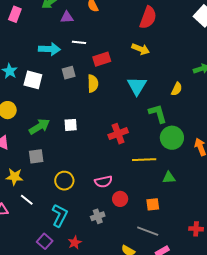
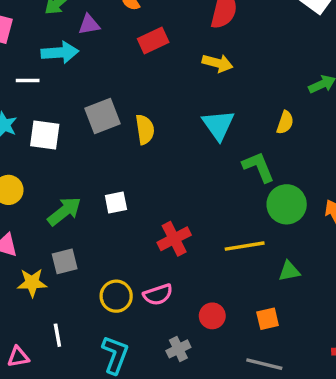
white line: (79, 42) -> (28, 80), moved
cyan arrow: (49, 49) -> (60, 52), moved
red rectangle: (102, 59) -> (153, 41), moved
gray square: (69, 73) -> (103, 116), size x1.5
red cross: (118, 134) -> (174, 239), moved
yellow star: (14, 177) -> (32, 283), moved
pink semicircle: (103, 182) -> (158, 295), moved
white line: (27, 200) -> (57, 335), turned 48

